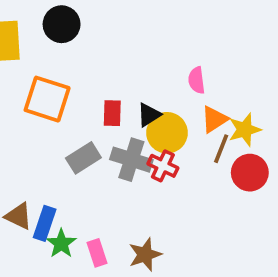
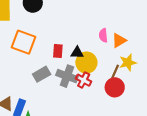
black triangle: (149, 115) -> (77, 53), turned 32
orange triangle: (214, 119) -> (119, 40), moved
red circle: (250, 173) -> (115, 87), moved

